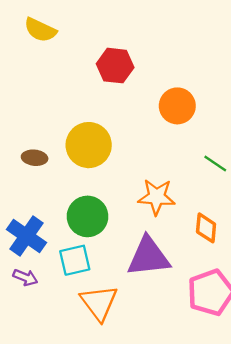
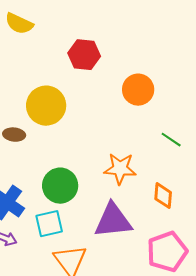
yellow circle: (89, 145) -> (46, 106), moved

